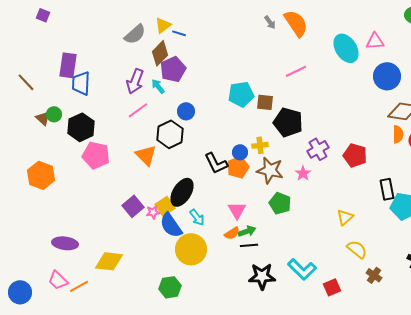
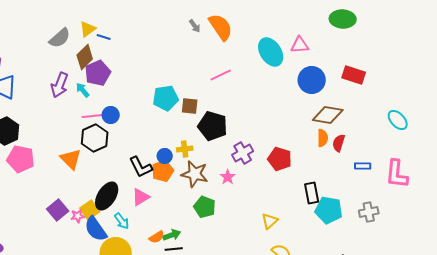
pink line: (138, 110) -> (93, 116), moved, turned 30
pink triangle: (237, 210) -> (141, 197), moved, turned 30

